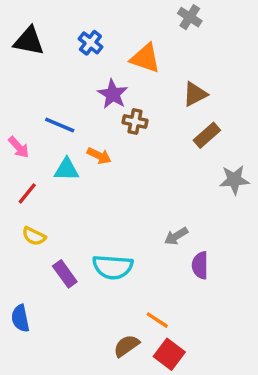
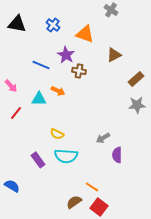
blue line: (60, 125) -> (41, 65), moved
brown rectangle: (207, 135) -> (136, 79), moved
yellow semicircle: (34, 236) -> (57, 134), moved
blue semicircle: (20, 318) -> (12, 186), turned 133

